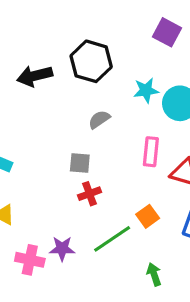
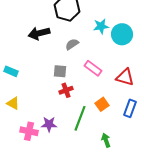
black arrow: (35, 76) -> (39, 33), moved
pink rectangle: (151, 152) -> (93, 68), moved, turned -60
green line: (112, 239) -> (80, 118), turned -35

